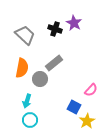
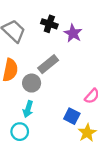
purple star: (74, 23) -> (73, 33), moved
cyan arrow: (27, 101) -> (28, 109), moved

